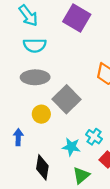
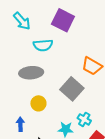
cyan semicircle: (35, 45) -> (43, 45), moved
gray square: (67, 99) -> (72, 89), moved

